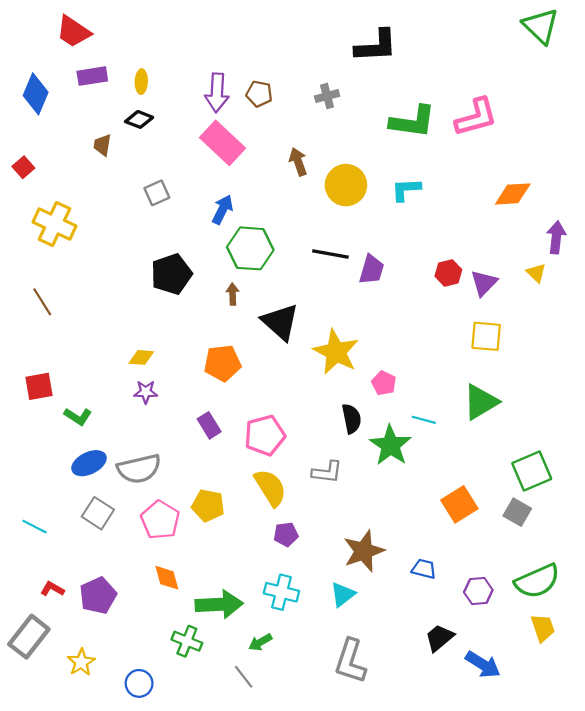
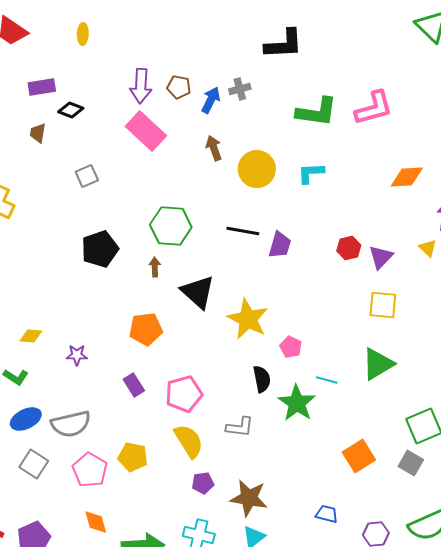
purple rectangle: (92, 76) -> (42, 87), moved
yellow ellipse: (141, 82) -> (83, 34), moved
blue arrow: (222, 210) -> (211, 100), moved
yellow diamond: (141, 357) -> (31, 336), moved
brown star: (364, 551) -> (249, 498), moved, turned 30

